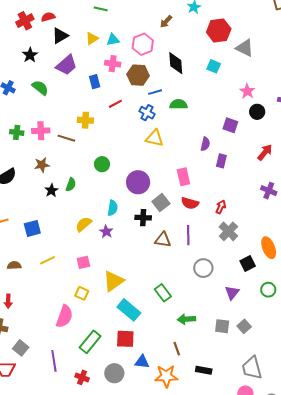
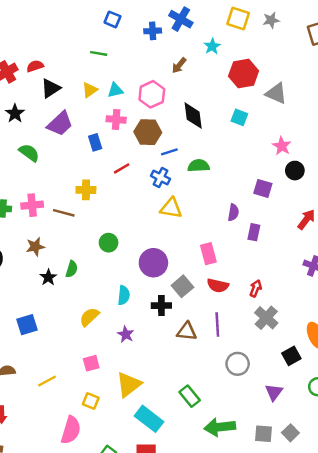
purple star: (106, 232) -> (126, 334), moved
yellow line: (48, 260) -> (47, 381), moved
green arrow: (186, 319) -> (220, 427), size x1.4

